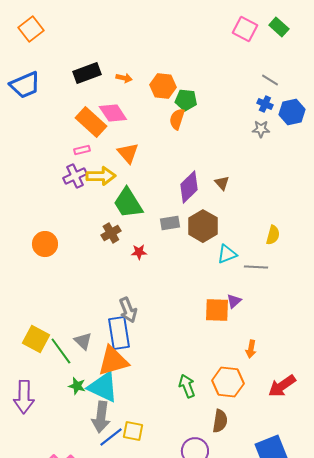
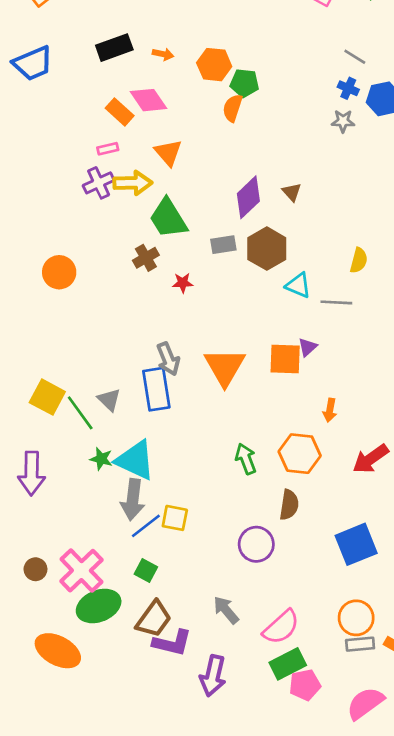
orange rectangle: (91, 122) -> (120, 112), size x0.7
cyan triangle: (227, 254) -> (298, 285), turned 45
orange triangle: (113, 361) -> (225, 367), moved, turned -44

